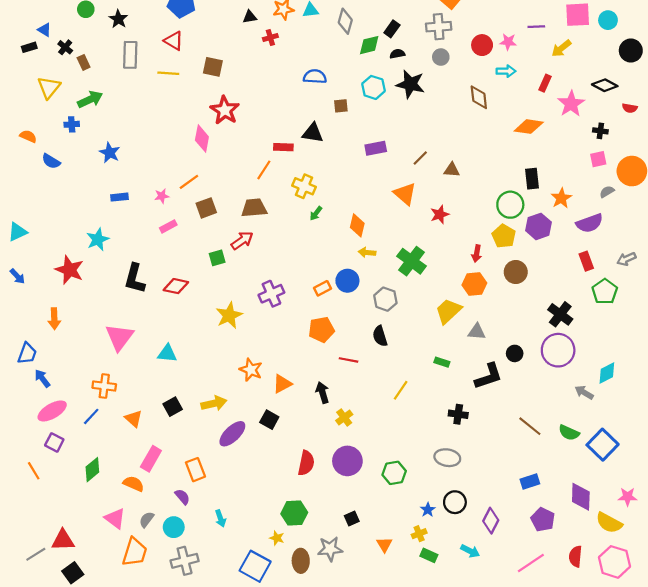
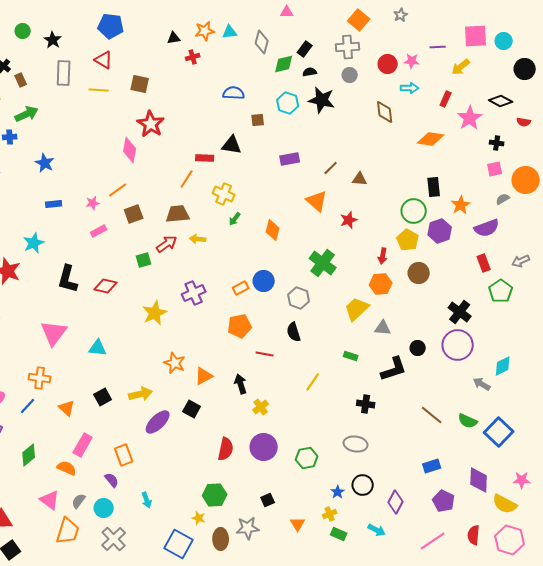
yellow arrow: (367, 252) -> (198, 239), moved
gray cross: (185, 561) -> (114, 539), turned -30

